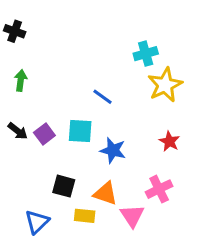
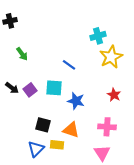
black cross: (15, 31) -> (10, 21), turned -32
green arrow: (21, 80) -> (22, 54), moved, turned 136
pink cross: (159, 189) -> (107, 127), turned 30
pink triangle: (132, 216) -> (102, 153), moved
blue triangle: (37, 222) -> (36, 149), moved

